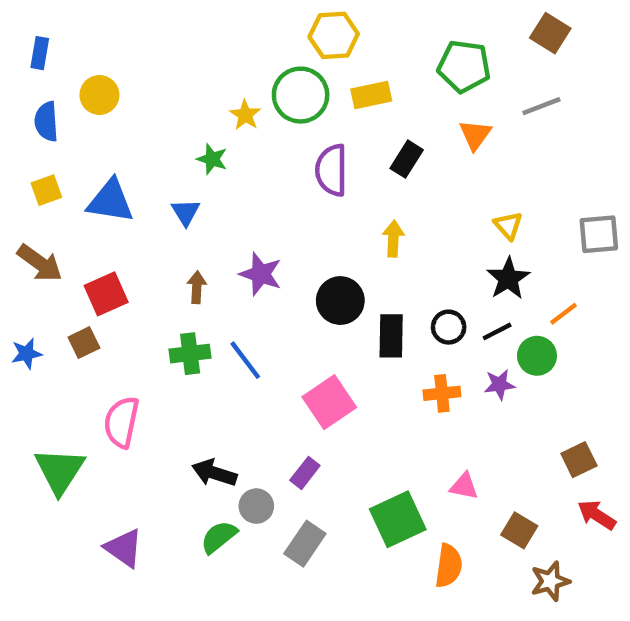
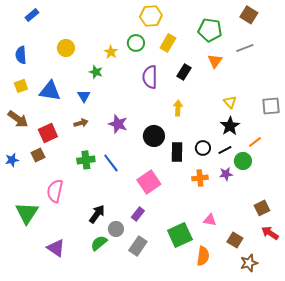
blue rectangle: (40, 53) -> (32, 15), moved, turned 40
yellow circle: (99, 95) -> (66, 48), moved
green circle: (301, 95) -> (136, 43), size x0.7
yellow rectangle: (371, 95) -> (168, 43), turned -48
brown arrow: (197, 287) -> (81, 123), moved, turned 72
black arrow: (214, 473) -> (97, 214), turned 108

